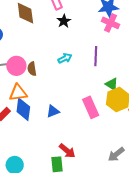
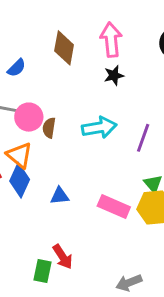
cyan arrow: (65, 58) -> (99, 127), size x1.6
orange triangle: (18, 93) -> (19, 155), turned 30
pink rectangle: (91, 107) -> (114, 206), turned -60

